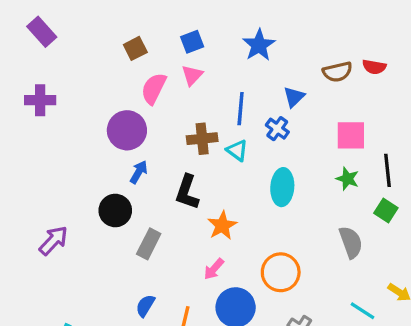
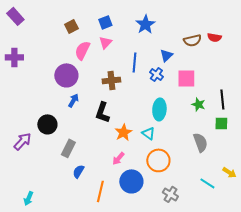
pink square: (351, 135) -> (186, 78), moved
cyan triangle: (237, 150) -> (148, 133), moved
black circle: (115, 210) -> (47, 124), moved
green square: (386, 210) -> (221, 123), turned -32
gray rectangle: (149, 244) -> (68, 148), moved
blue semicircle: (145, 306) -> (78, 171), moved

